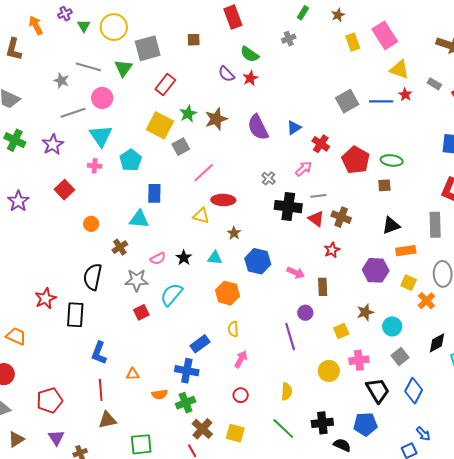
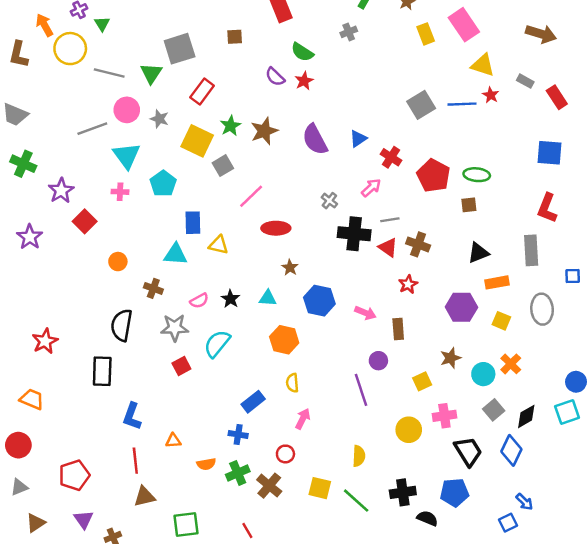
yellow circle: (114, 27) -> (70, 49), moved
gray star: (61, 81) -> (159, 119), moved
purple star: (53, 145) -> (61, 191), moved
yellow triangle: (201, 216) -> (219, 245), moved
brown cross: (120, 247) -> (153, 288), turned -35
red star: (45, 298) -> (45, 341), moved
orange cross: (426, 301) -> (511, 364), moved
black diamond: (437, 343) -> (526, 416), moved
blue cross: (187, 371) -> (238, 435), size x0.7
red circle: (241, 395) -> (285, 454), moved
brown cross: (202, 429) -> (269, 486), moved
yellow square: (235, 433) -> (320, 488), moved

